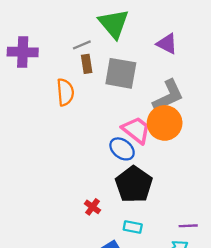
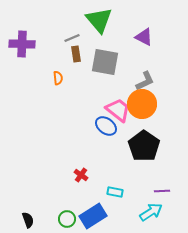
orange semicircle: (65, 92) -> (58, 78), size x0.6
gray L-shape: (168, 96) -> (145, 81), size x0.7
black pentagon: (134, 184) -> (144, 146), moved

